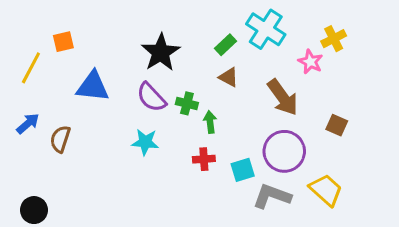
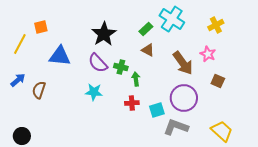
pink star: (311, 62) -> (208, 54), moved
yellow trapezoid: (326, 190) -> (222, 131), moved

